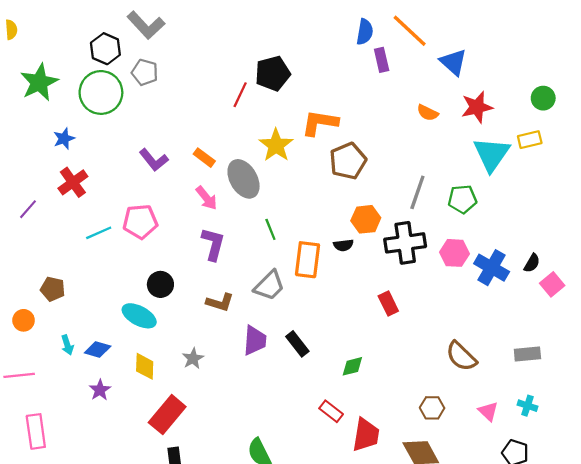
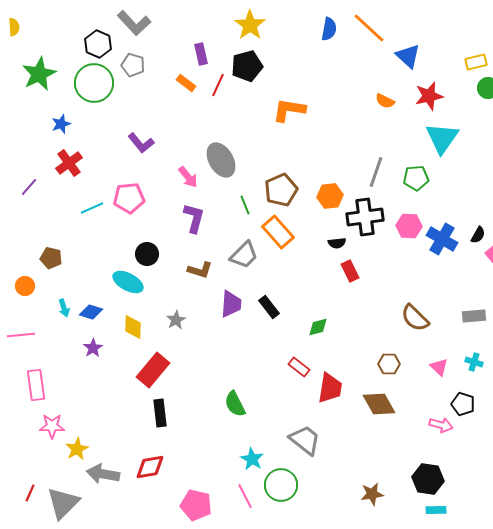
purple rectangle: (382, 60) -> (201, 54), moved
yellow rectangle: (530, 140) -> (476, 62), moved
yellow star: (276, 145) -> (250, 25), moved
orange rectangle: (204, 158) -> (186, 83), moved
brown pentagon: (348, 161) -> (281, 190), moved
black semicircle: (343, 245) -> (337, 243), moved
orange rectangle: (307, 260) -> (278, 232), turned -48

